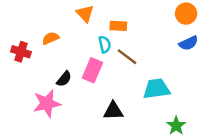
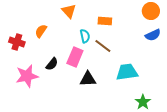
orange rectangle: (118, 26) -> (105, 21), moved
orange semicircle: (51, 38) -> (41, 31), turned -32
pink star: (47, 103) -> (27, 76), moved
black triangle: (113, 111) -> (88, 79), moved

